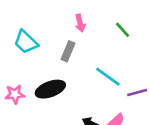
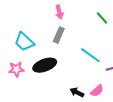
pink arrow: (80, 23) -> (59, 12), moved
cyan trapezoid: (26, 42) -> (24, 42), moved

